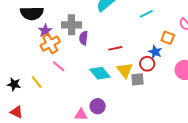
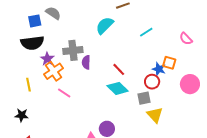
orange square: (168, 38) -> (169, 63), moved
red line: (115, 48) -> (119, 69), turned 64
yellow triangle: (125, 70) -> (155, 115), moved
cyan diamond: (100, 73) -> (118, 88), moved
yellow line: (37, 82) -> (29, 85), moved, turned 32

